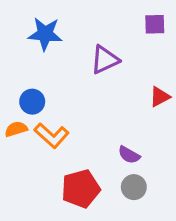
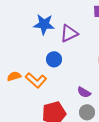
blue star: (45, 34) -> (44, 24), moved
blue circle: (32, 102) -> (54, 59), moved

